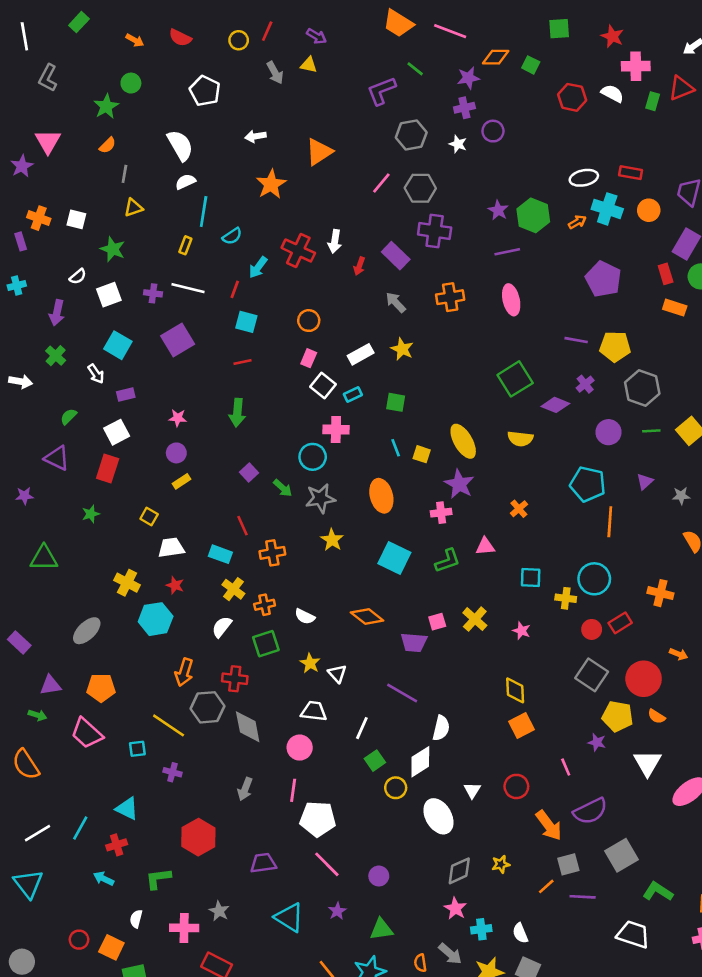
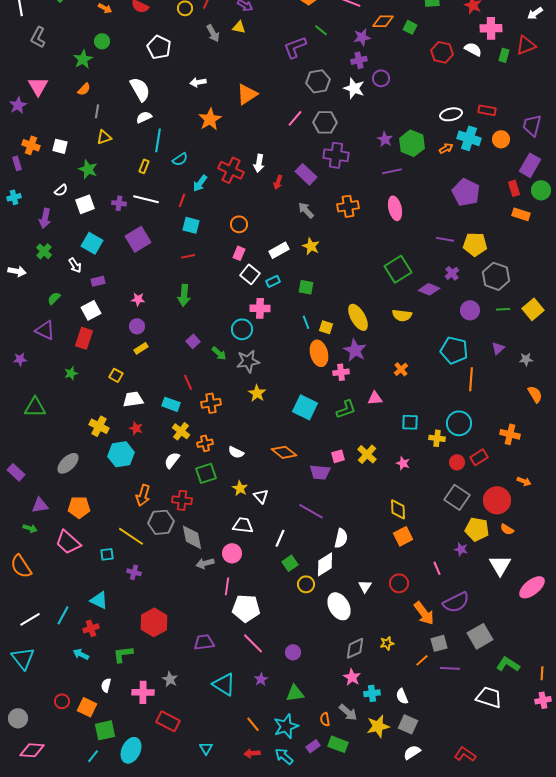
white star: (458, 144) -> (354, 88), size x1.5
orange ellipse: (381, 496) -> (319, 353), moved
gray arrow: (245, 789) -> (205, 563), moved, turned 54

